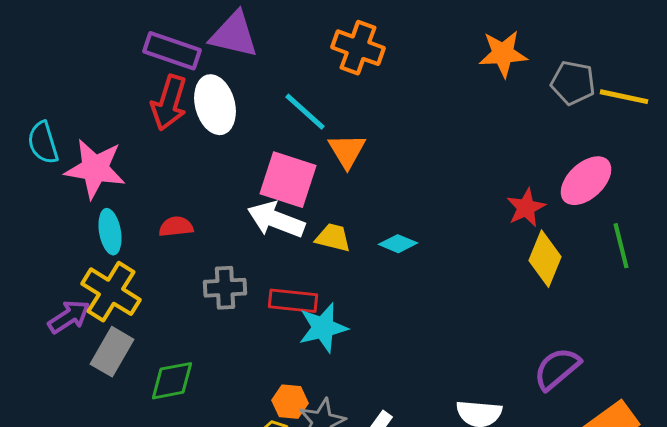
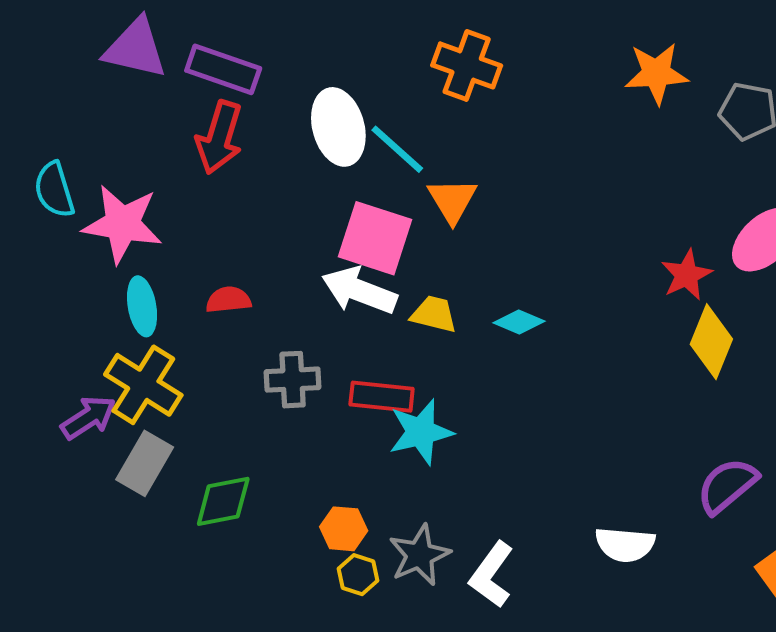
purple triangle: (234, 35) -> (135, 48), moved
white ellipse: (215, 105) -> (338, 127), moved
orange hexagon: (290, 402) -> (344, 529), moved

